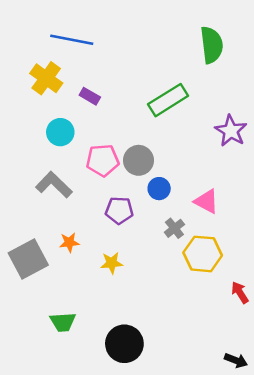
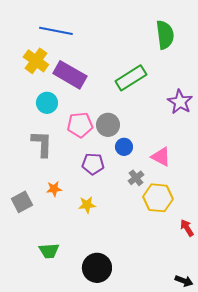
purple rectangle: (90, 96) -> (70, 75), size x2.0
gray L-shape: (54, 185) -> (42, 144), turned 48
gray square: (28, 259) -> (22, 202), size x0.7

